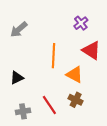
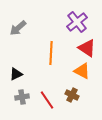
purple cross: (81, 23) -> (77, 22), size x1.5
orange triangle: (75, 75) -> (82, 71), moved
gray cross: (23, 111) -> (22, 97), moved

